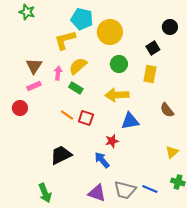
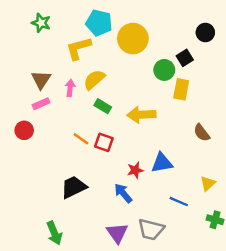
green star: (27, 12) -> (41, 23), moved
green circle: (119, 64) -> (164, 70), moved
green rectangle: (76, 88) -> (103, 106), moved
blue triangle: (130, 121) -> (162, 163), moved
blue line: (150, 189) -> (179, 202), moved
purple triangle: (97, 193) -> (117, 233), turned 36

